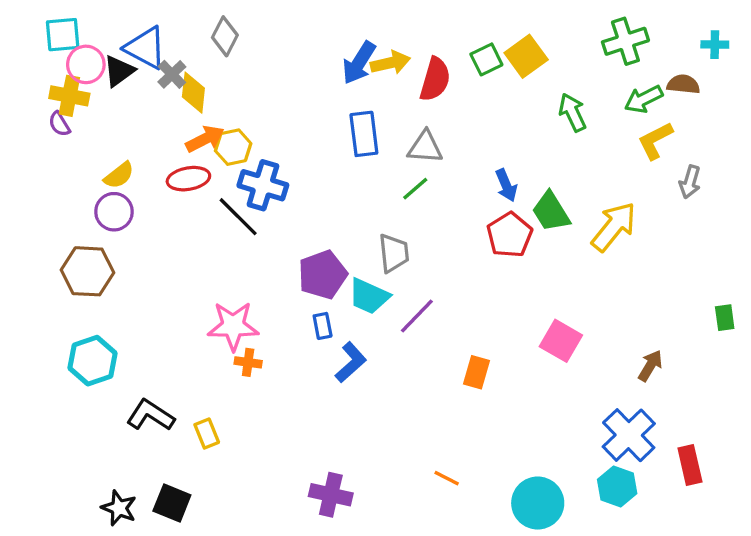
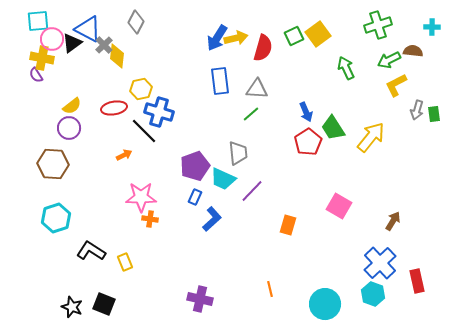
orange arrow: (205, 139) -> (124, 155), moved, size x0.7
green rectangle: (725, 318) -> (434, 114), moved
blue rectangle: (323, 326) -> (195, 197), turned 35
orange line: (447, 478) -> (270, 289), turned 49

